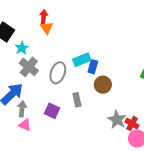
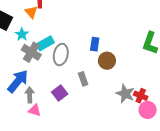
orange triangle: (47, 28) -> (31, 12), moved
cyan rectangle: (82, 60) -> (45, 43), moved
purple square: (52, 111) -> (60, 93), turned 35

